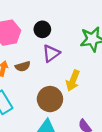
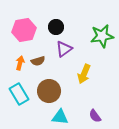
brown circle: (50, 99) -> (49, 91), moved

